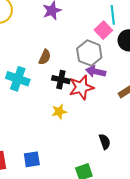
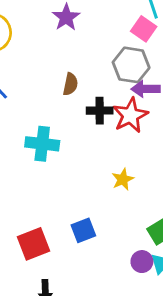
cyan cross: (18, 79) -> (42, 144), moved
yellow star: (59, 112) -> (123, 179), moved

